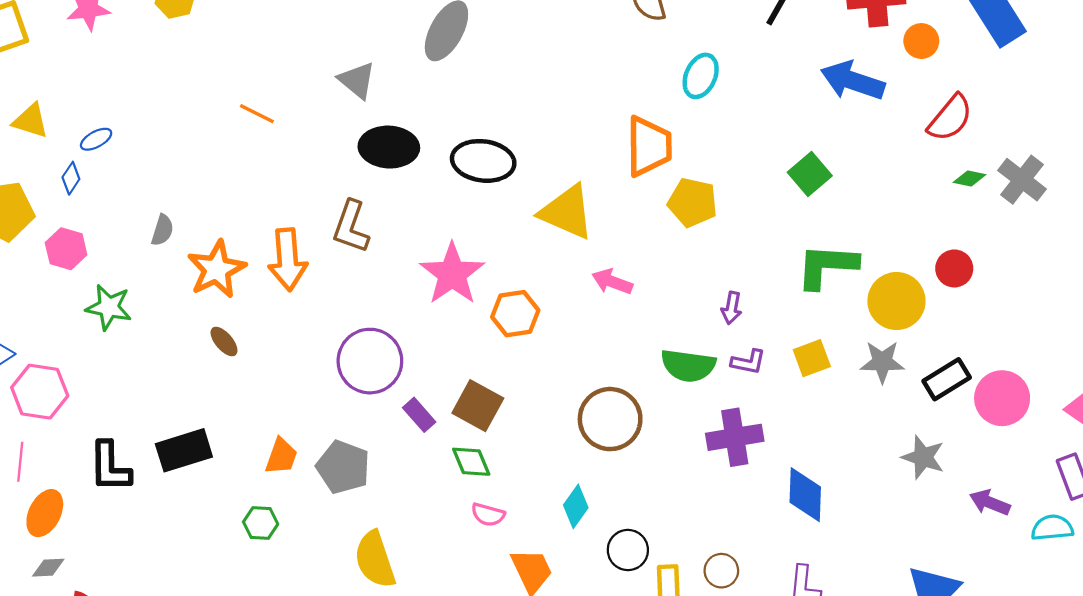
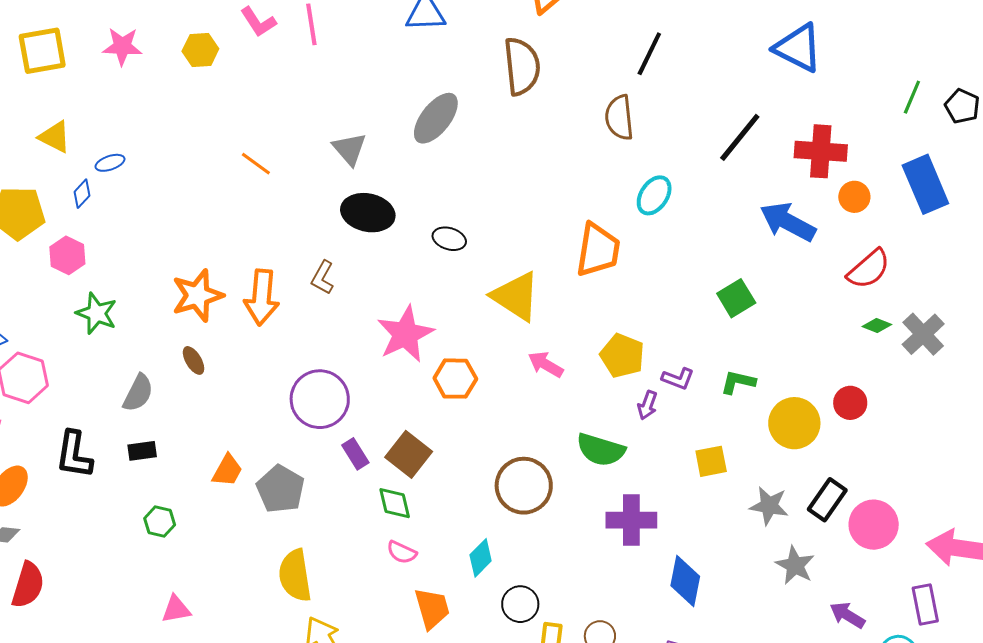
black ellipse: (483, 161) -> (449, 239), size x0.6
yellow pentagon: (693, 202) -> (622, 356), moved
brown L-shape: (351, 227) -> (323, 278), size x0.7
gray semicircle: (162, 230) -> (138, 393), moved, size x1.4
green L-shape: (827, 266) -> (738, 382), size x0.6
purple L-shape: (748, 362) -> (678, 379), moved
gray star: (882, 362) -> (769, 506), moved
black rectangle: (947, 379) -> (827, 500), turned -33
black rectangle: (184, 450) -> (142, 451), size x0.6
green hexagon: (261, 523) -> (160, 522), moved

